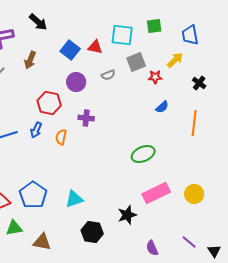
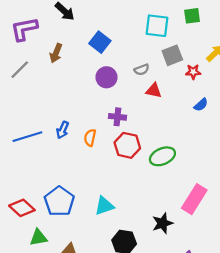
red triangle: (95, 47) -> (154, 90), moved
red hexagon: (49, 103) -> (127, 145), moved
green ellipse: (143, 154) -> (162, 156), moved
pink rectangle: (156, 193) -> (194, 199), turned -32

